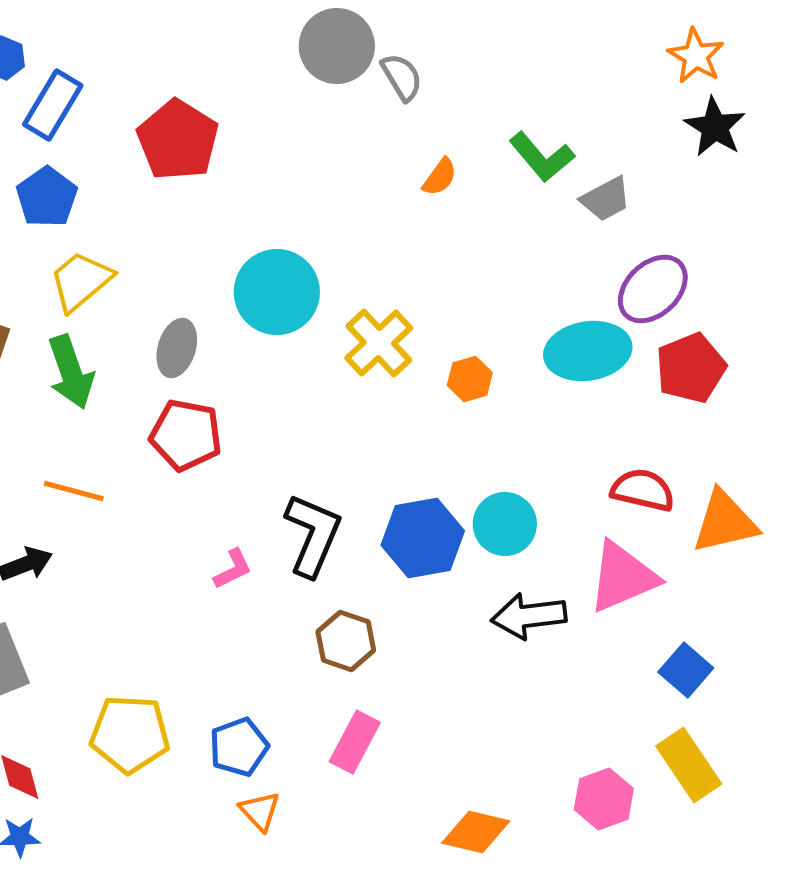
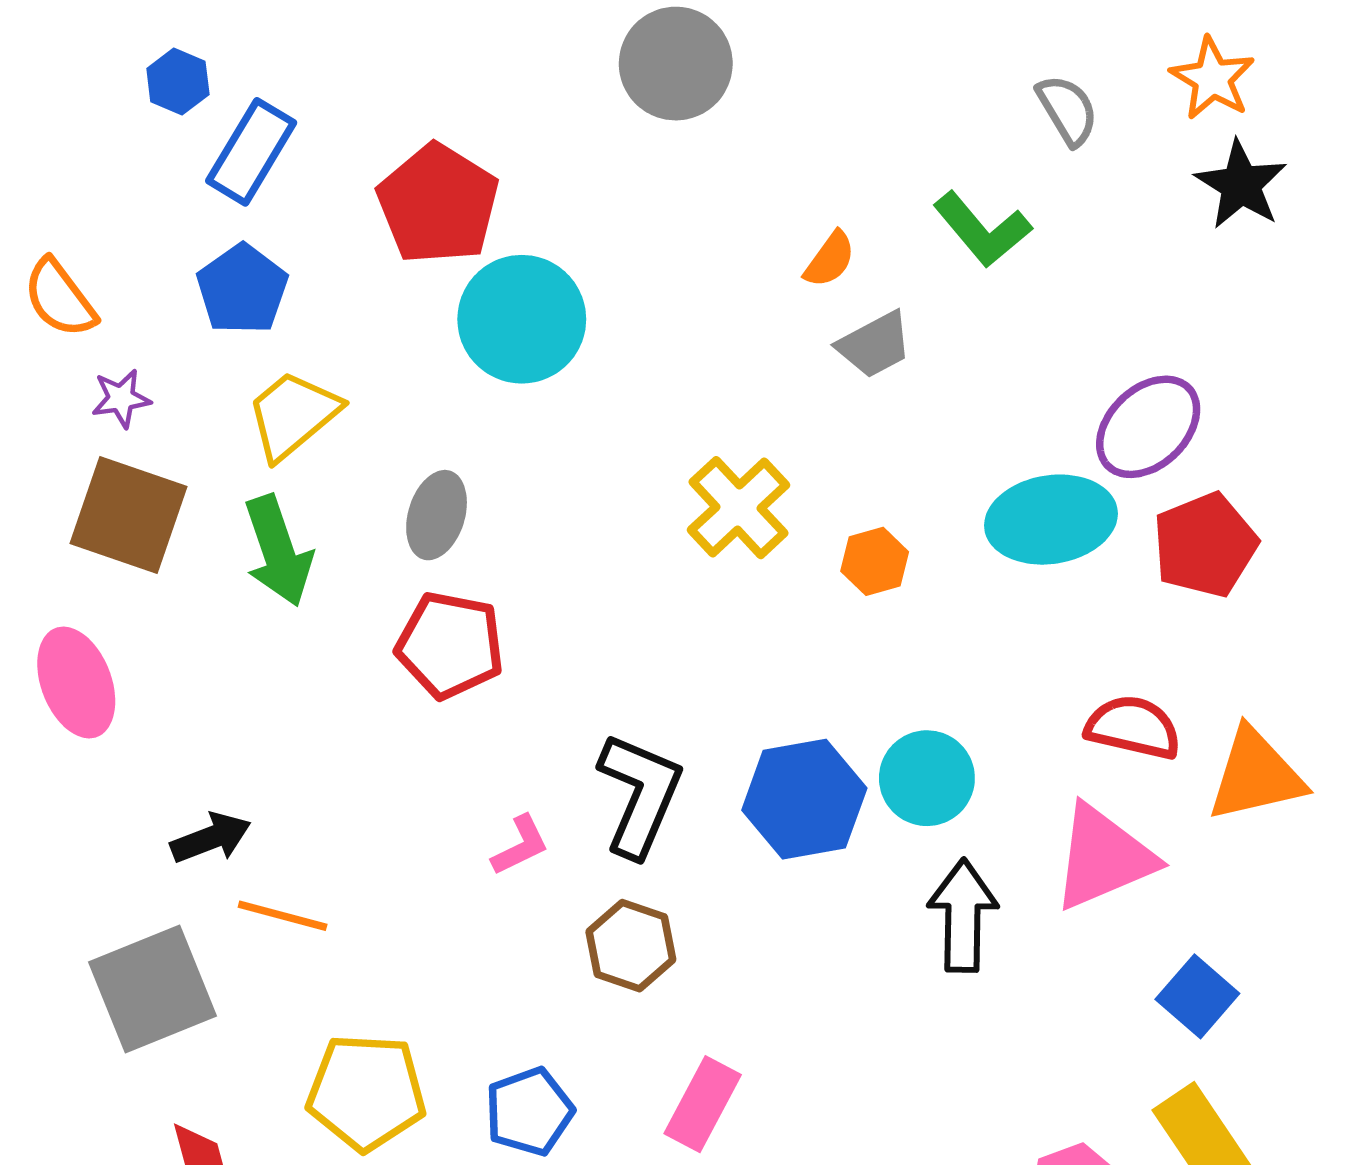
gray semicircle: (402, 77) -> (1067, 110), moved
gray trapezoid: (606, 199) -> (875, 345), moved
cyan circle: (277, 292) -> (522, 319), moved
orange line: (74, 491) -> (283, 916), moved
black arrow: (529, 616) -> (963, 916), turned 98
brown hexagon: (346, 641) -> (631, 946), moved

